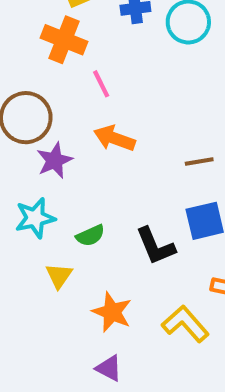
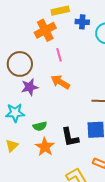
orange cross: (64, 40) -> (45, 30), turned 30
yellow triangle: (59, 276) -> (12, 146), moved
orange star: (112, 312) -> (45, 147), moved

